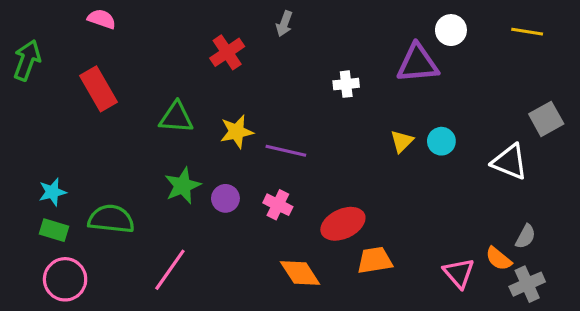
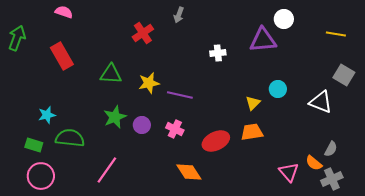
yellow line: (527, 32) -> (336, 34), moved
gray square: (546, 119) -> (344, 75), turned -30
yellow triangle: (402, 141) -> (253, 103), moved
cyan star: (52, 192) -> (47, 115), moved
orange trapezoid: (375, 260) -> (252, 132), moved

